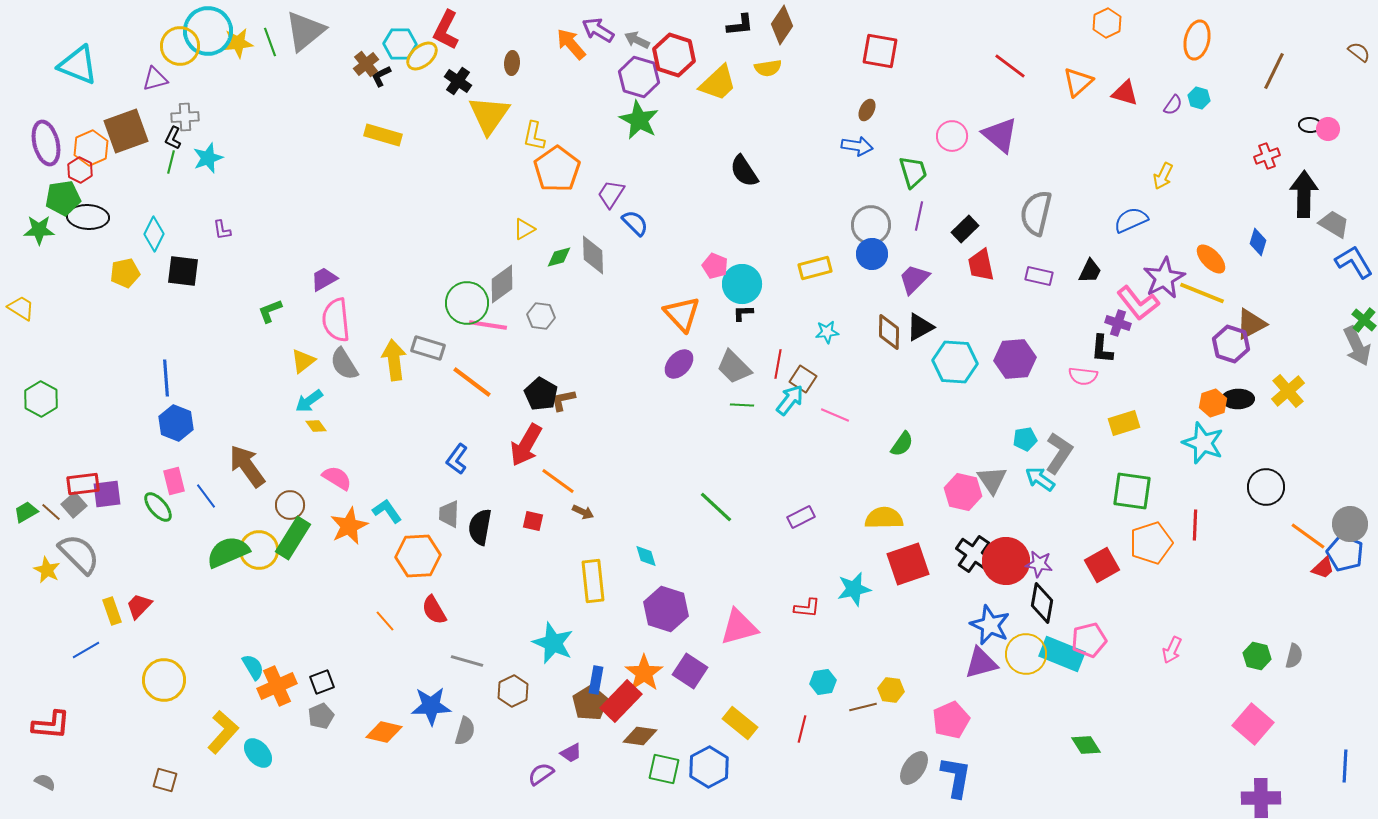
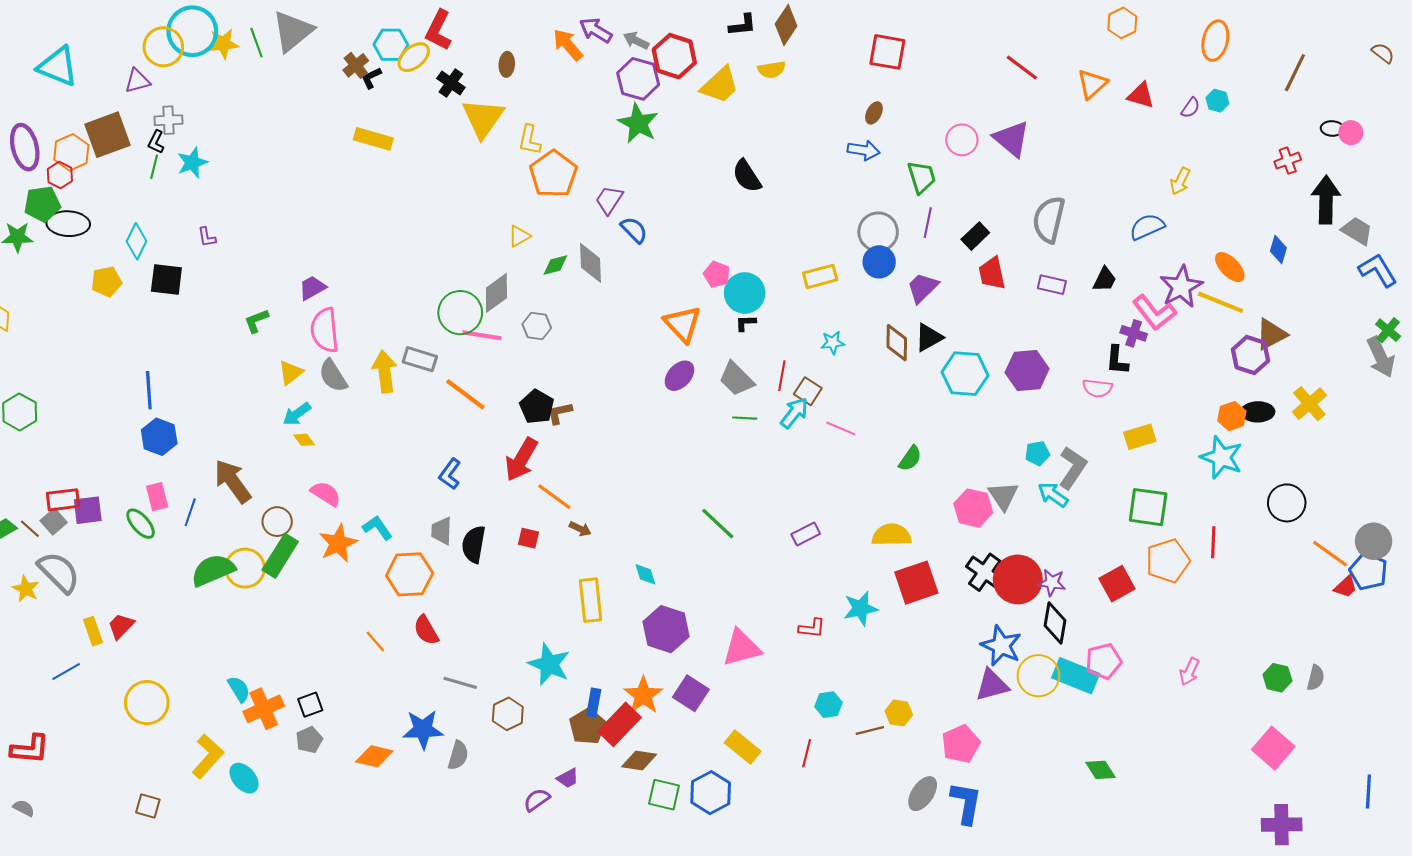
blue line: (206, 496) -> (190, 512), turned 56

